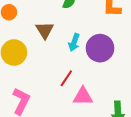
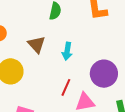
purple circle: (100, 48) -> (104, 74), moved

